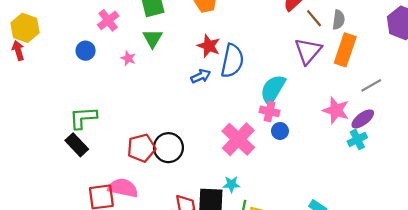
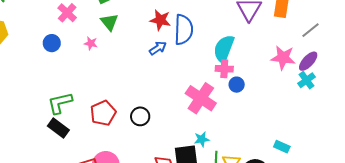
red pentagon: (141, 148) -> (103, 113), moved
black circle: (168, 148) -> (140, 116), size x0.7

